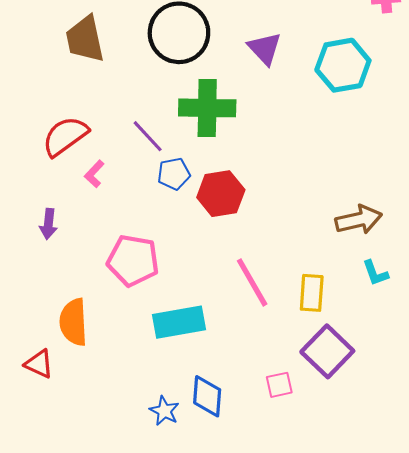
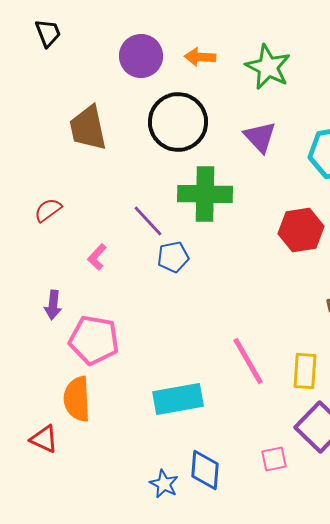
red semicircle: (65, 136) -> (48, 210), moved, size x0.6
red hexagon: (221, 194) -> (301, 230), moved
pink pentagon: (133, 260) -> (94, 340), moved

